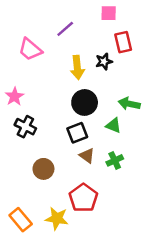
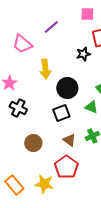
yellow arrow: (77, 67) -> (45, 69), moved
brown triangle: (87, 156) -> (69, 140), moved

